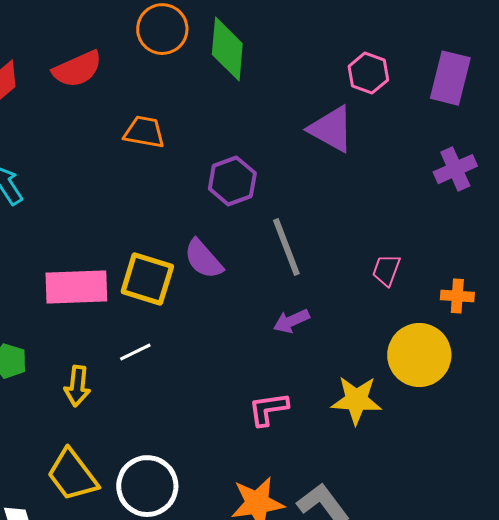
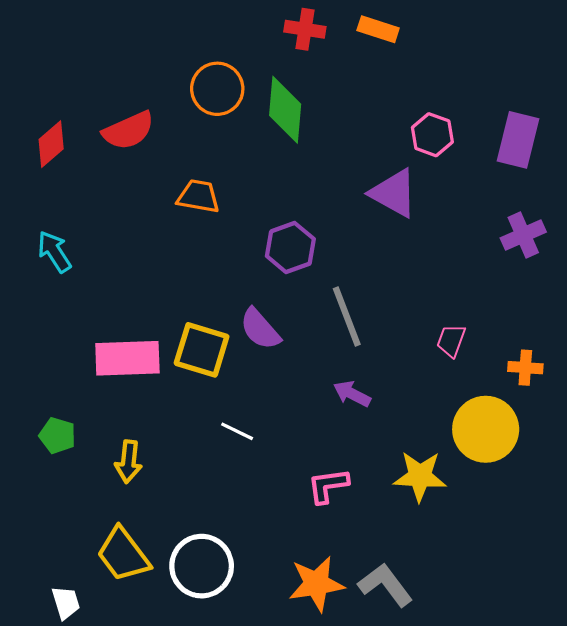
purple arrow: (291, 321) -> (352, 394), turned 51
white line: (135, 352) -> (237, 431), moved, turned 52

